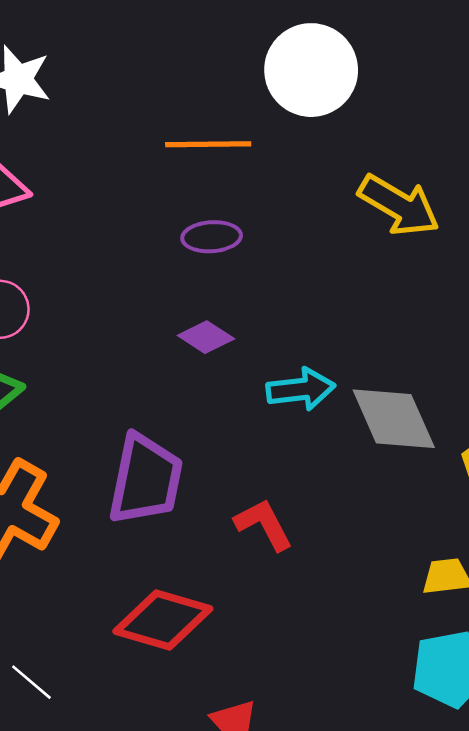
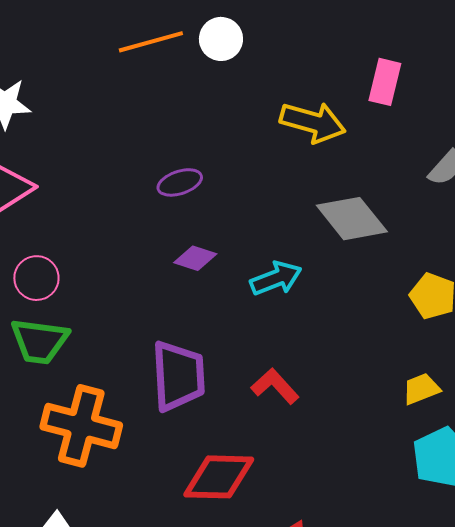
white circle: (311, 70) -> (221, 39), size x0.6
orange line: (208, 144) -> (151, 42), moved
gray diamond: (394, 419) -> (352, 219), moved

